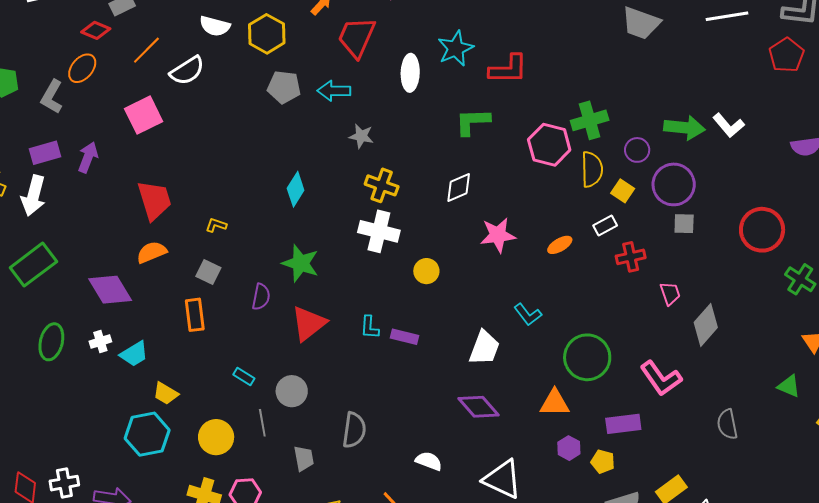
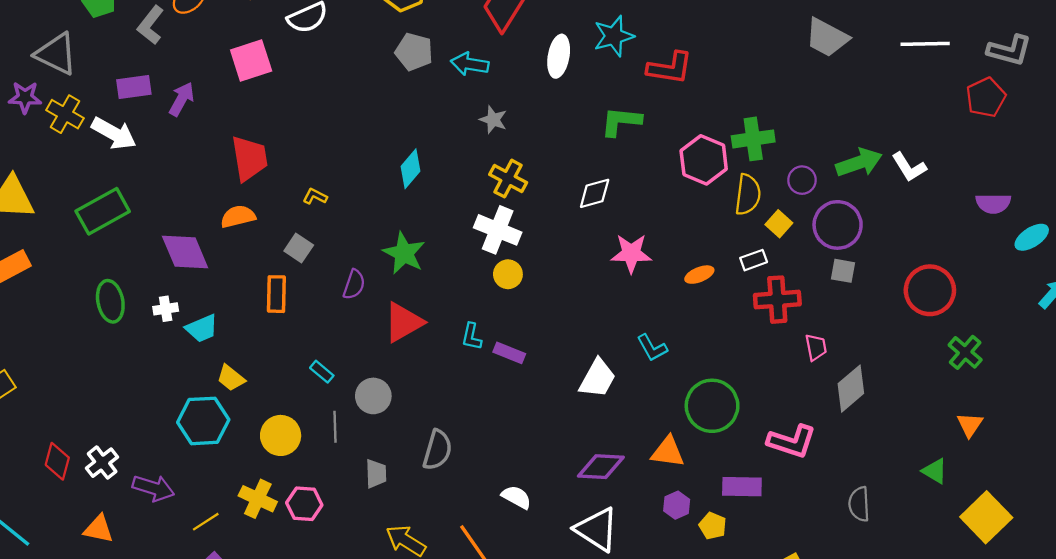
green arrow: (684, 128) -> (859, 163), turned -33
white arrow: (33, 196) -> (114, 133), turned -84
red cross: (631, 257) -> (777, 300), size x1.4
yellow circle: (426, 271) -> (508, 274), moved
green ellipse: (51, 342) -> (110, 301), turned -33
pink L-shape: (661, 378) -> (792, 441), turned -45
purple diamond: (479, 407) -> (601, 467), moved, turned -54
white cross: (64, 483) -> (102, 463), turned -36

